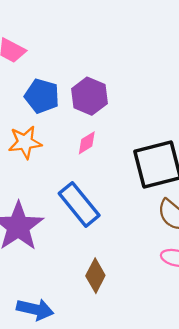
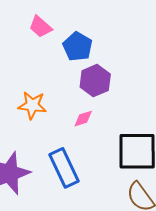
blue pentagon: (42, 96) -> (78, 47), moved

